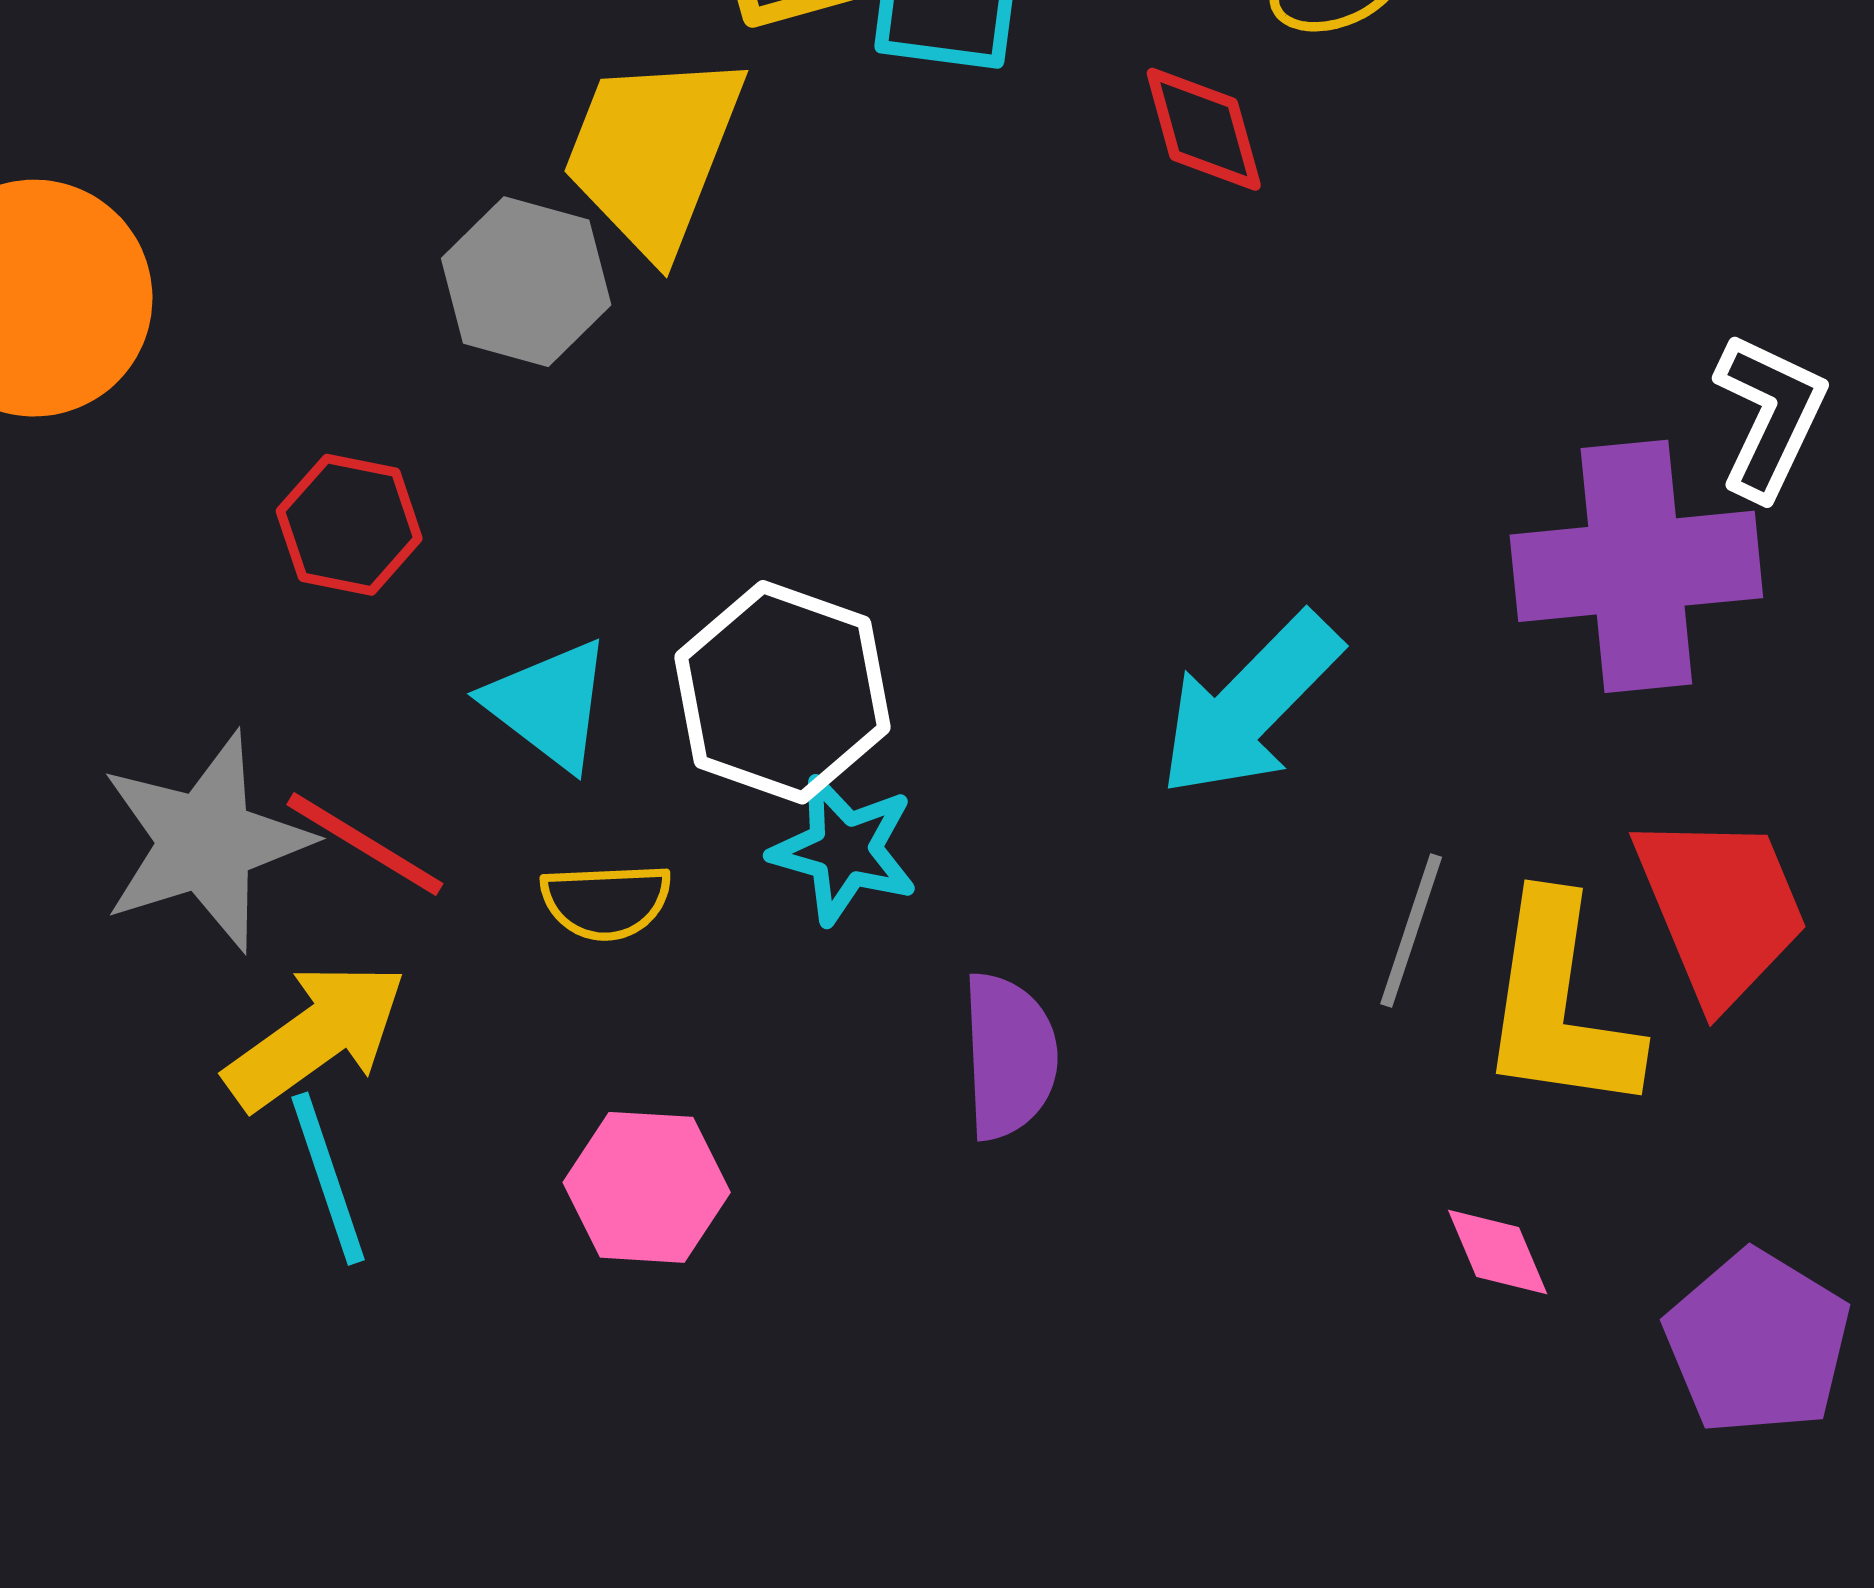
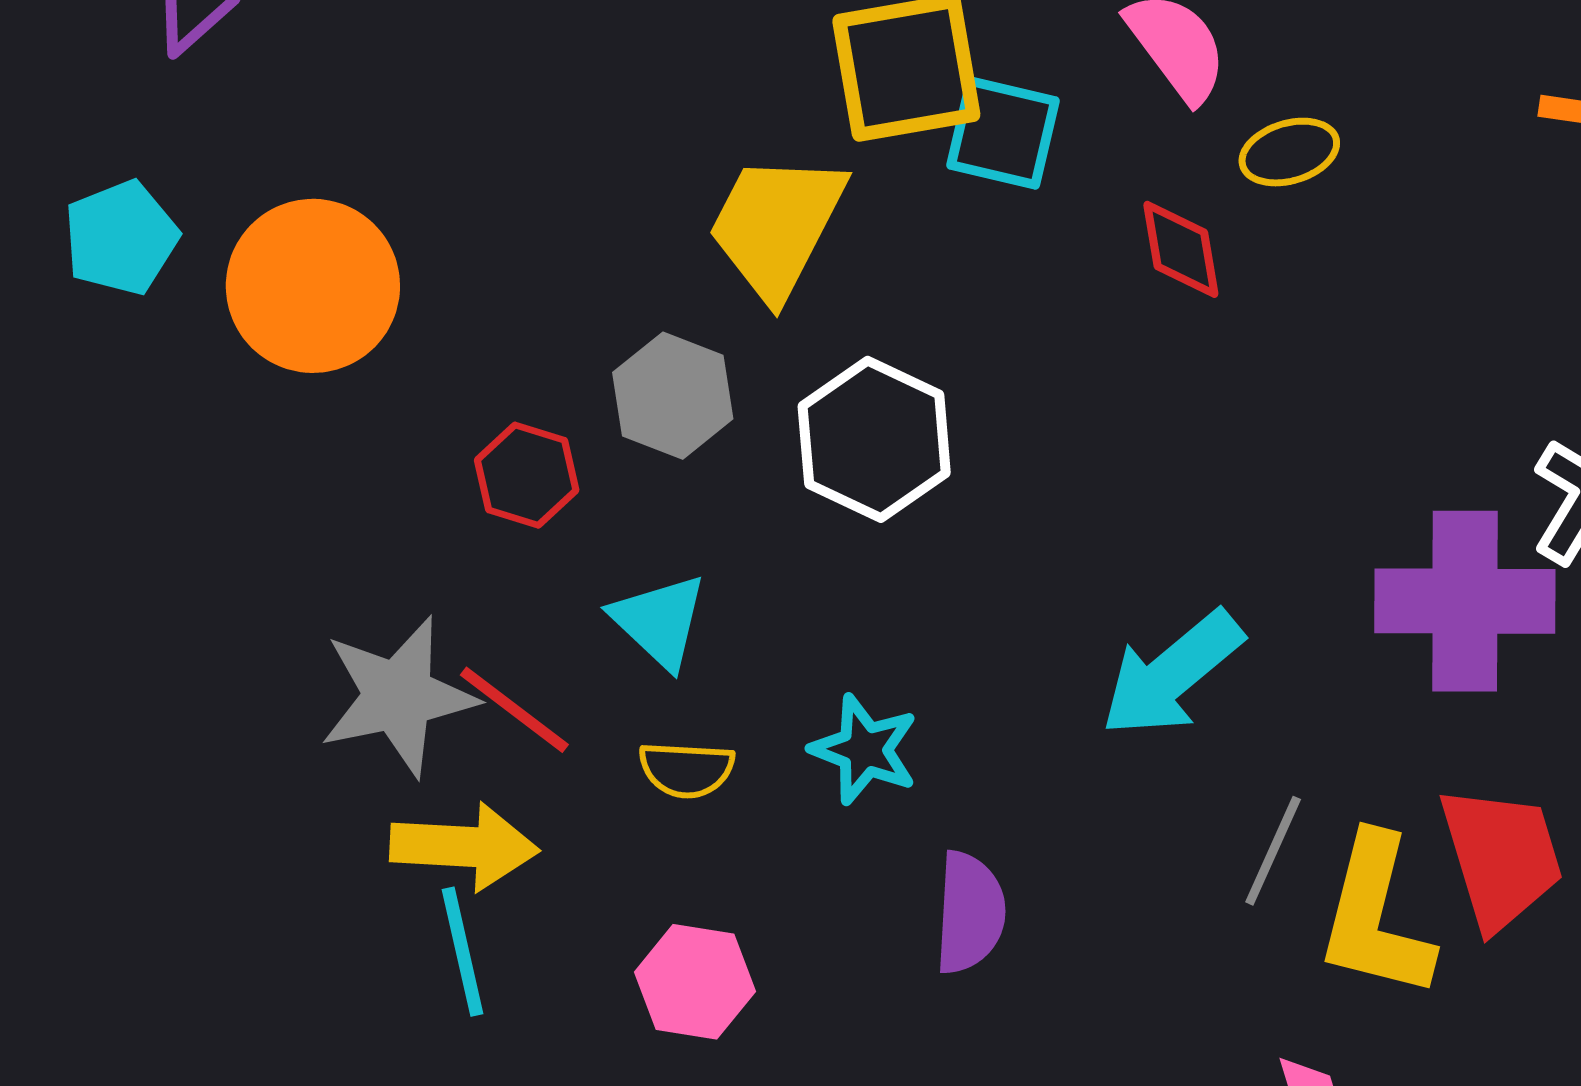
gray hexagon: (526, 282) -> (673, 396), moved
white hexagon: (783, 692) -> (874, 439), moved
yellow arrow: (316, 1036) -> (464, 846), turned 33

